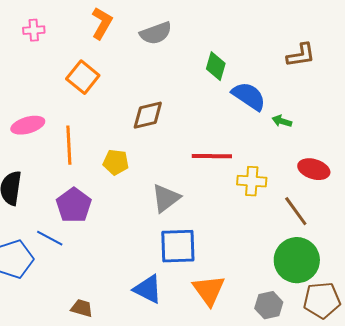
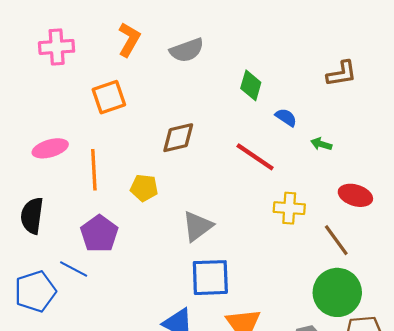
pink cross: (34, 30) -> (57, 47), size x1.5
orange square: (83, 77) -> (109, 97), turned 32
blue semicircle: (249, 96) -> (286, 117), size x0.6
red line: (212, 156) -> (255, 157), moved, turned 33

